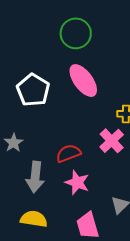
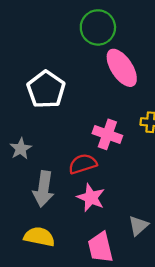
pink ellipse: (83, 81) -> (122, 68), moved
pink cross: (112, 141) -> (107, 134), moved, turned -30

